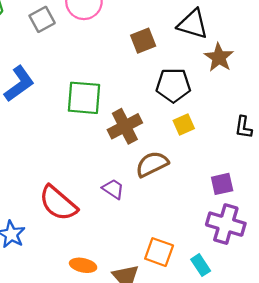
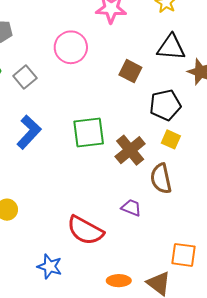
gray square: (42, 19) -> (25, 77), moved
brown square: (143, 41) -> (130, 71), turned -30
yellow square: (184, 125) -> (171, 139), moved, turned -30
brown semicircle: (152, 164) -> (161, 179), turned -64

